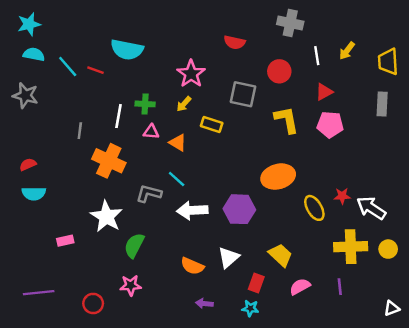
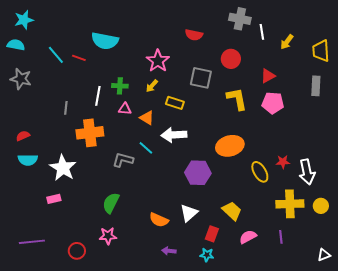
cyan semicircle: (34, 54) -> (16, 45), moved
white line: (317, 56) -> (262, 32), moved
orange cross: (109, 161) -> (90, 133), turned -32
white arrow: (371, 208) -> (307, 172), turned -135
white arrow: (192, 210) -> (174, 135), moved
white star: (106, 216) -> (63, 168), moved

